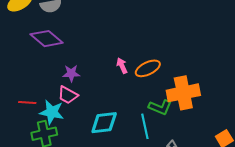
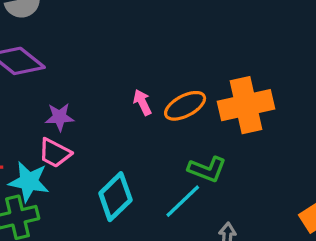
orange cross: (183, 93) -> (246, 105), moved
cyan diamond: (104, 123) -> (115, 197), turned -36
cyan line: (145, 126) -> (183, 201), turned 60

